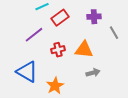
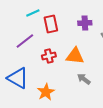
red rectangle: (60, 18) -> (51, 24), turned -66
gray arrow: (93, 73) -> (84, 79), turned -128

